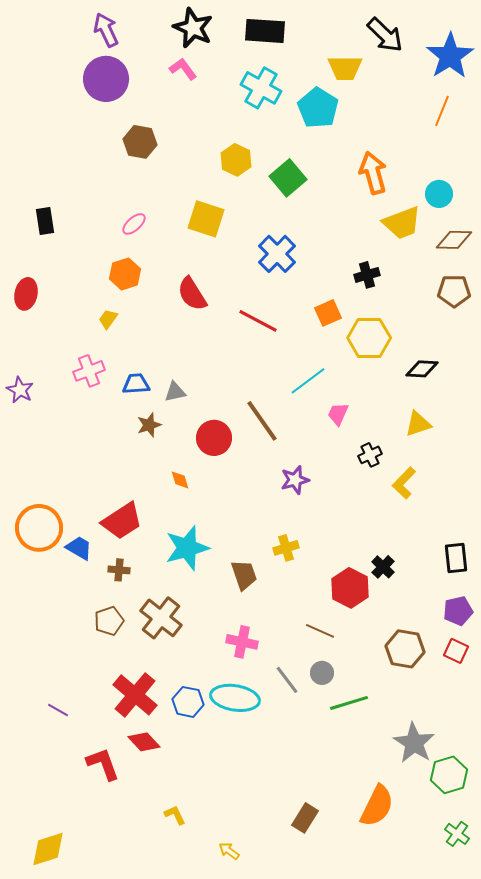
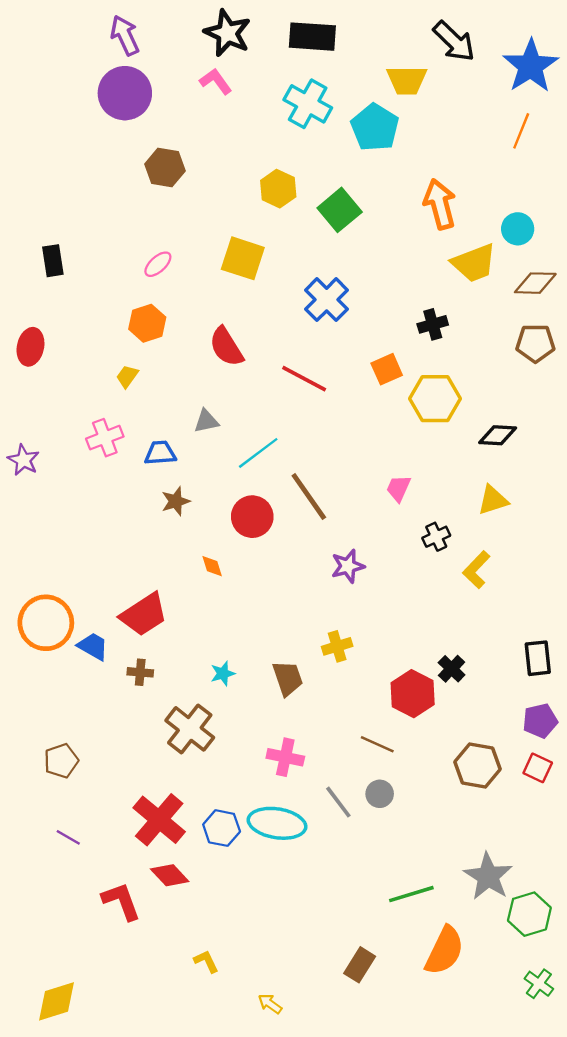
cyan line: (308, 381) -> (258, 453), moved
gray triangle: (175, 392) -> (206, 421), moved
cyan star: (187, 548) -> (223, 673), moved, size x0.5
brown pentagon: (109, 621) -> (61, 761), moved
green line: (349, 703) -> (411, 894), moved

